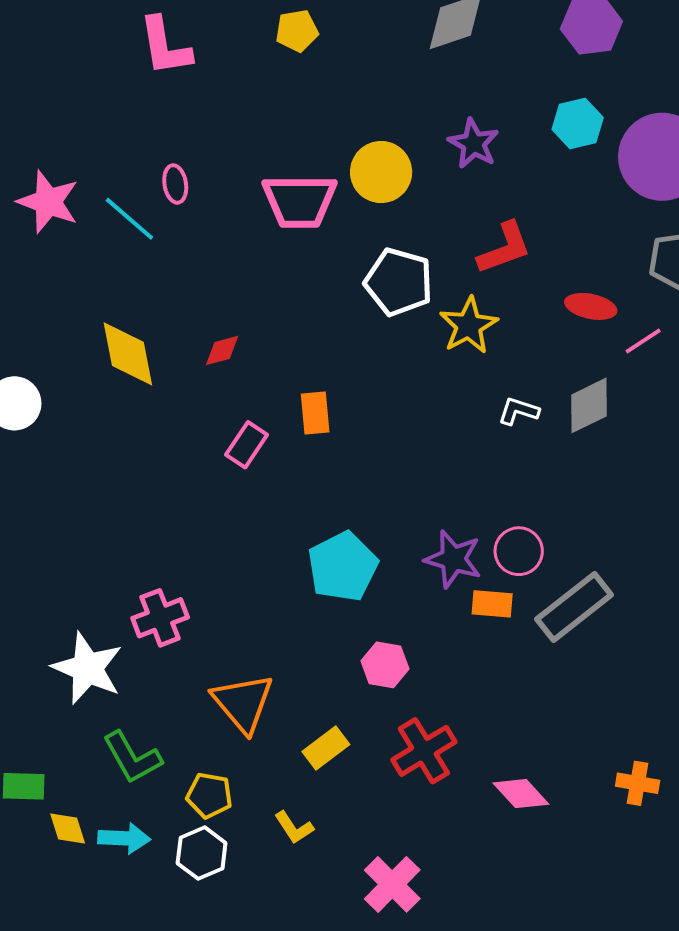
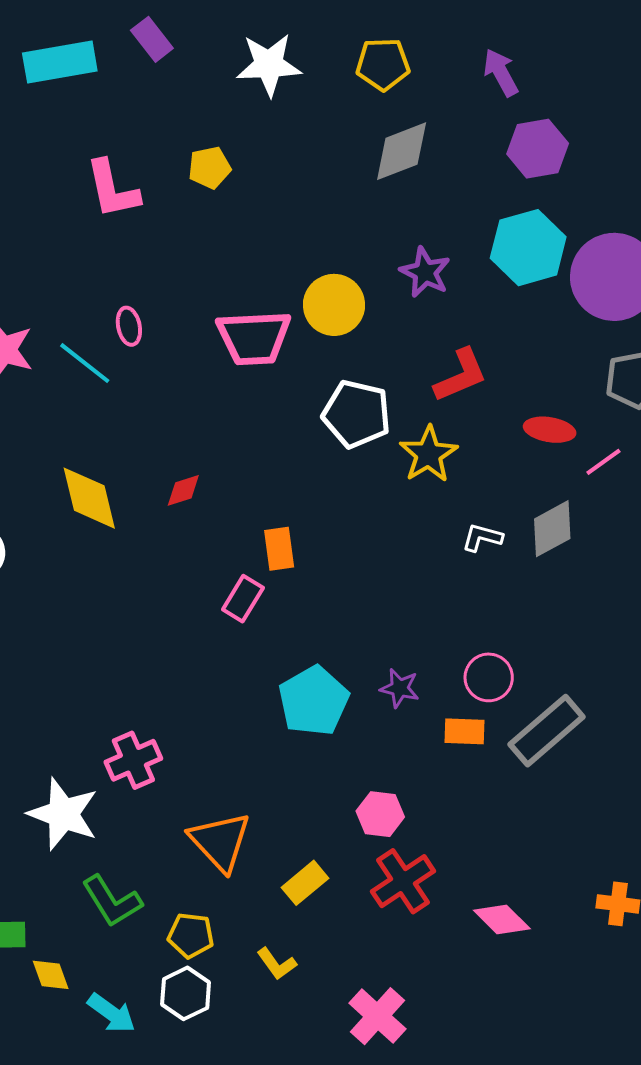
yellow pentagon: (297, 31) -> (209, 167), moved
cyan hexagon: (578, 124) -> (528, 248), size x1.5
pink rectangle: (247, 445) -> (243, 599), moved
purple star: (453, 559) -> (400, 688), moved, size x0.7
pink hexagon: (385, 665) -> (380, 814), moved
cyan arrow: (124, 838) -> (112, 1013), moved, turned 36

